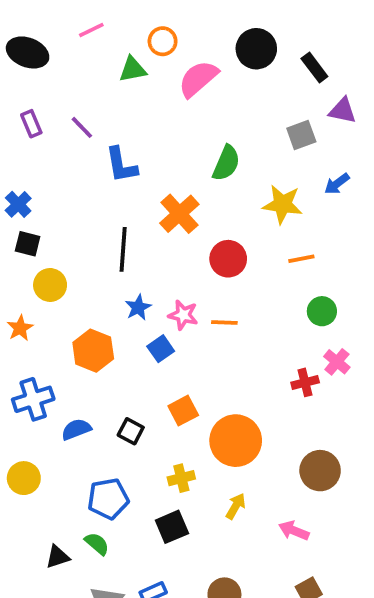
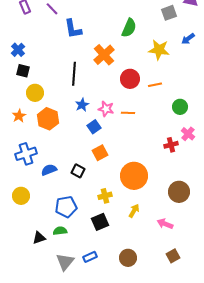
orange line: (301, 259) -> (155, 85), moved
orange hexagon: (93, 351) -> (48, 119), moved
orange square: (183, 411) -> (100, 153), moved
green semicircle: (97, 544) -> (60, 231), turned -48

